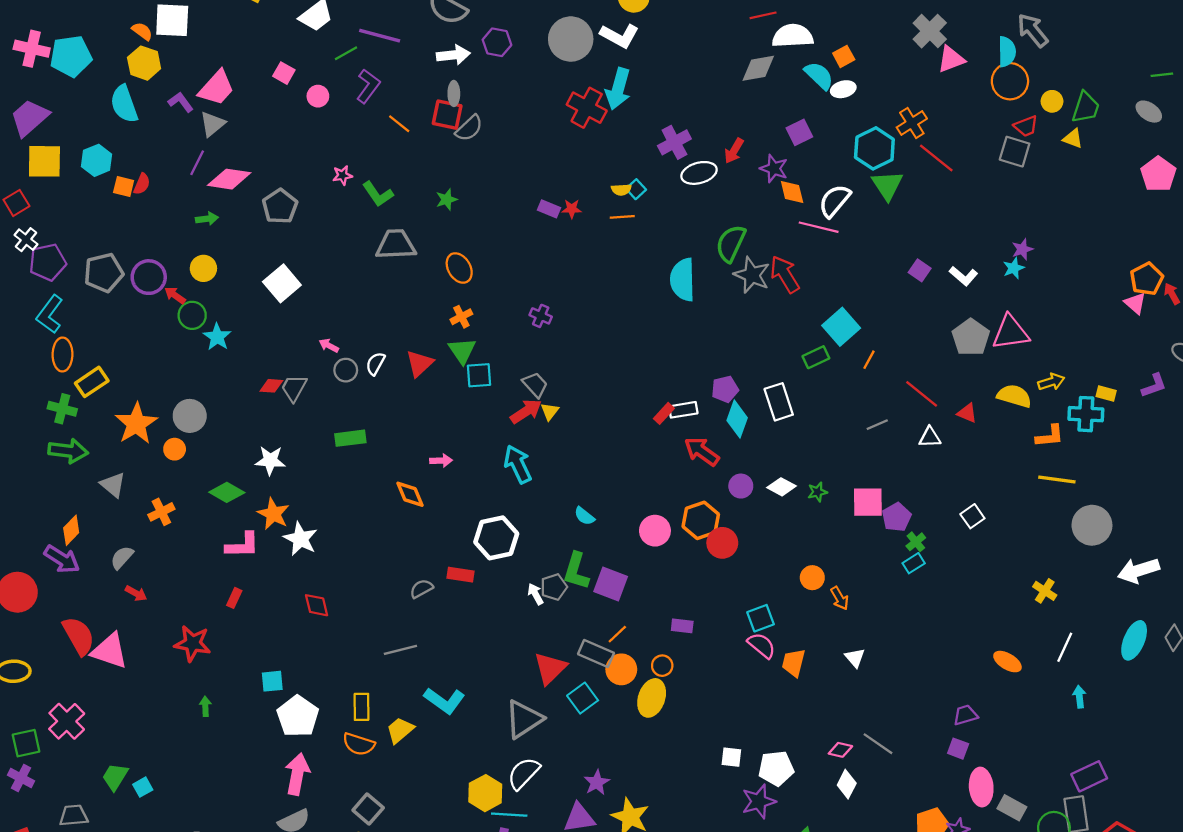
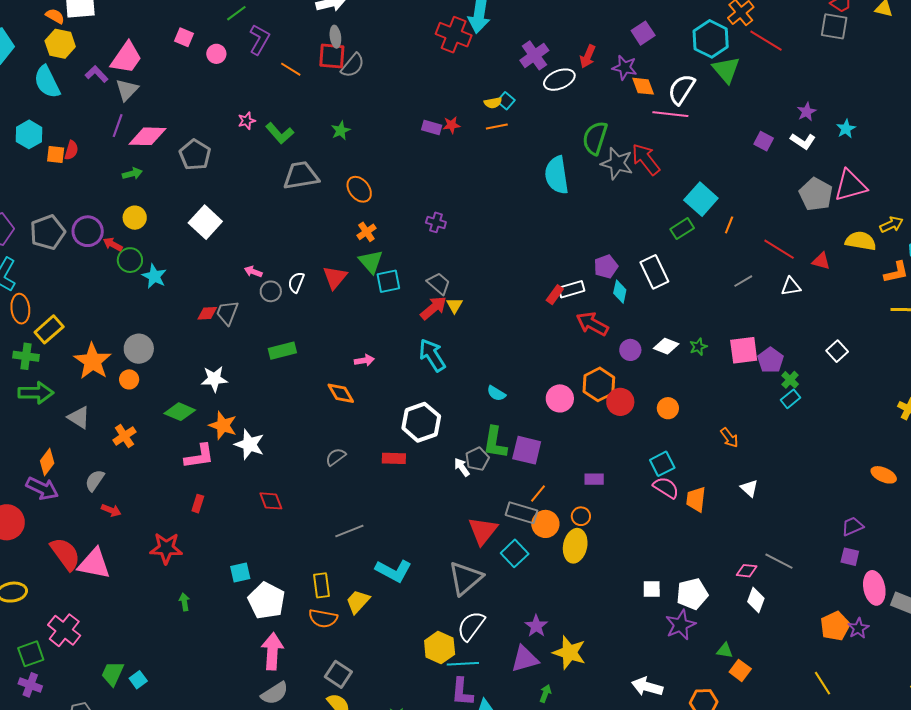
purple star: (1022, 249) -> (807, 112), moved
cyan diamond: (737, 419) -> (620, 292), size x0.7
orange circle: (812, 578) -> (668, 408), moved
gray semicircle: (421, 589) -> (336, 457), moved

